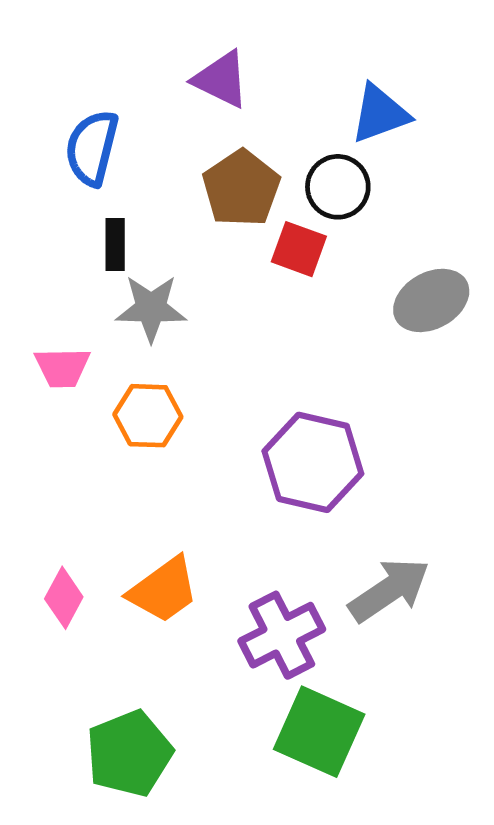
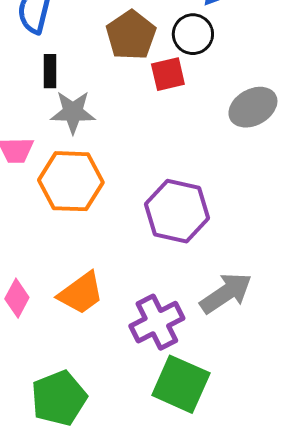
red square: (299, 249) -> (168, 74), turned -33
orange hexagon: (148, 416) -> (71, 181), size x1.5

